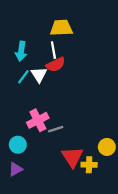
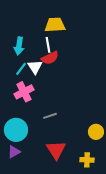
pink cross: (38, 120) -> (24, 92), moved
cyan circle: (18, 145) -> (16, 130), size x1.5
red triangle: (72, 157) -> (56, 150), moved
yellow cross: (89, 165) -> (87, 160), moved

